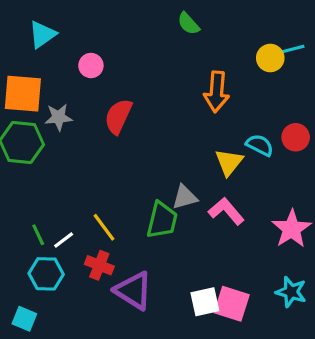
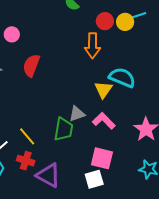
red circle: (296, 137) -> (105, 21), moved
cyan semicircle: (260, 145) -> (122, 78), size x1.5
pink square: (232, 304) -> (102, 158), moved

